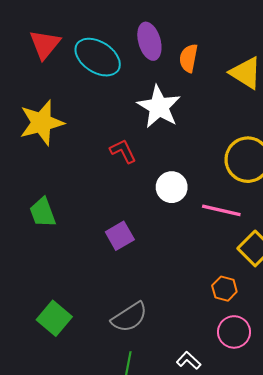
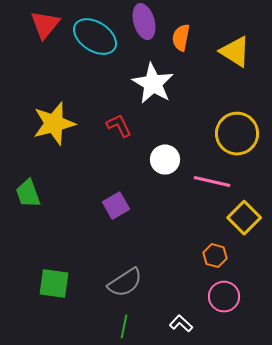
yellow star: (42, 123) -> (54, 124), moved
green trapezoid: (43, 212) -> (28, 194), moved
green square: (54, 318) -> (54, 284), turned -32

